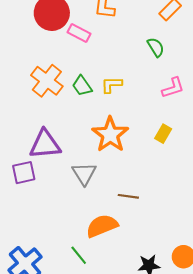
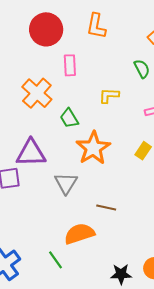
pink rectangle: (79, 33) -> (70, 65), moved, turned 55
yellow L-shape: (112, 85) -> (109, 96), moved
green trapezoid: (82, 86) -> (69, 118), moved

